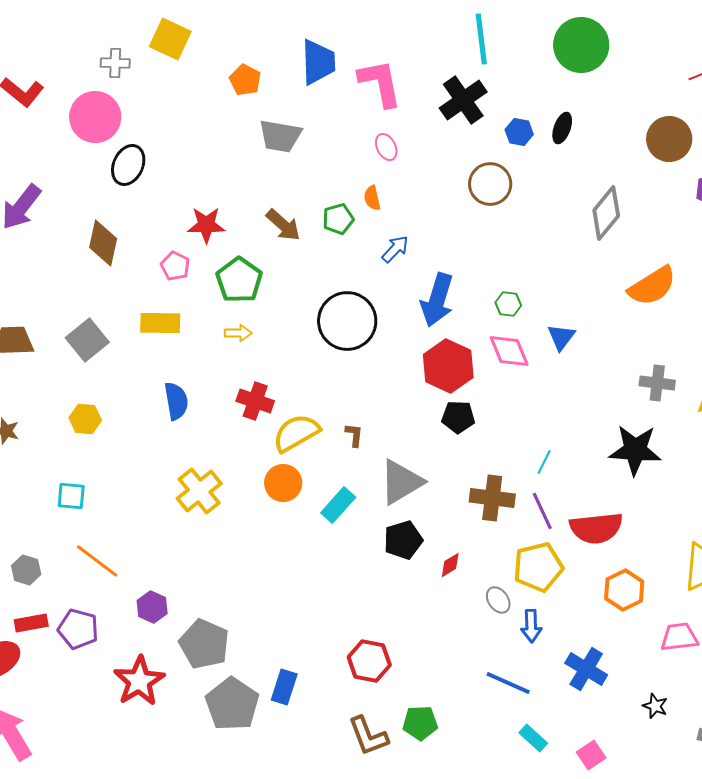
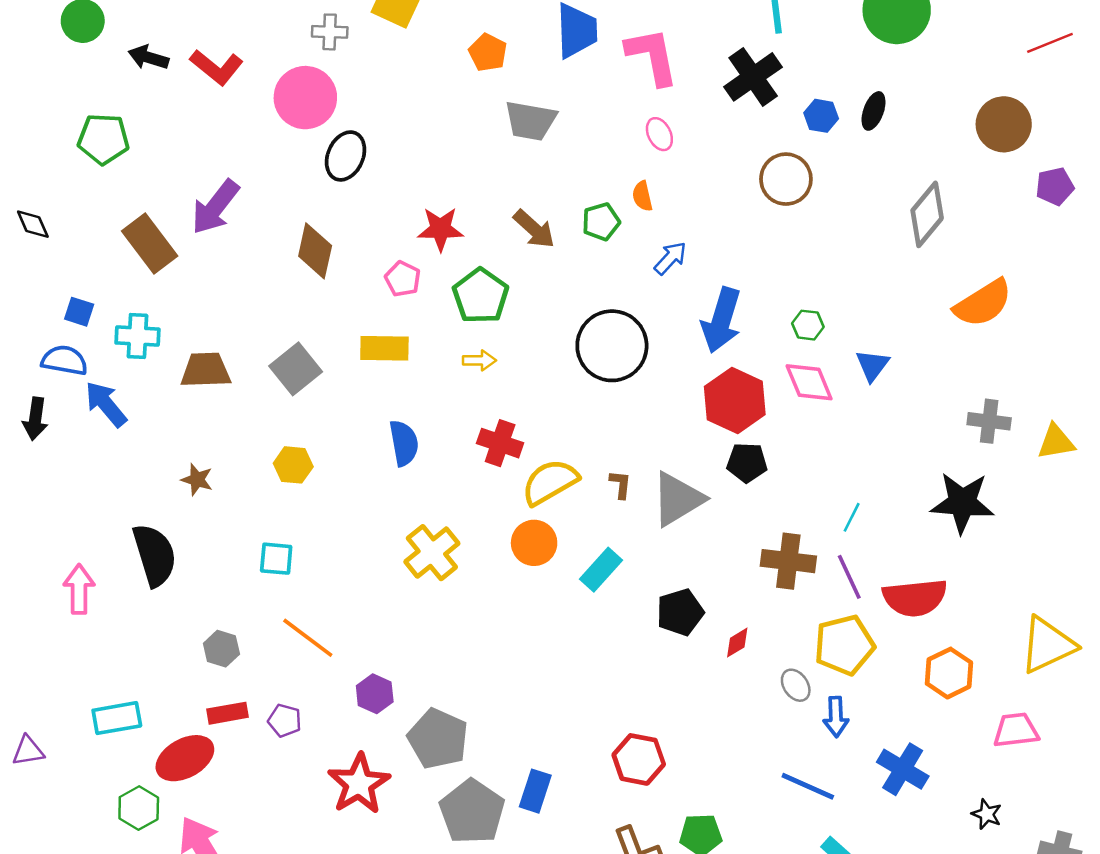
gray triangle: (401, 482) -> (678, 499), moved
purple pentagon: (78, 629) -> (285, 720), size x0.7

